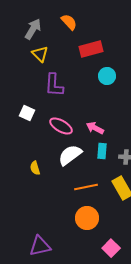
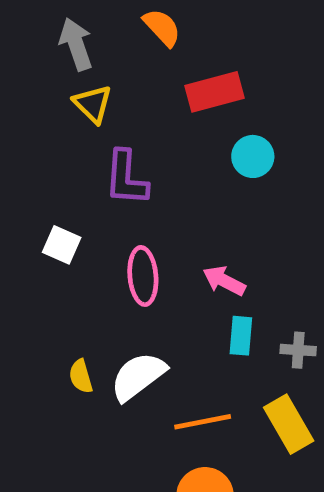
gray arrow: (33, 29) -> (76, 44), turned -50
pink ellipse: (61, 126) -> (143, 276), turned 55
white semicircle: (70, 155) -> (138, 376), moved

